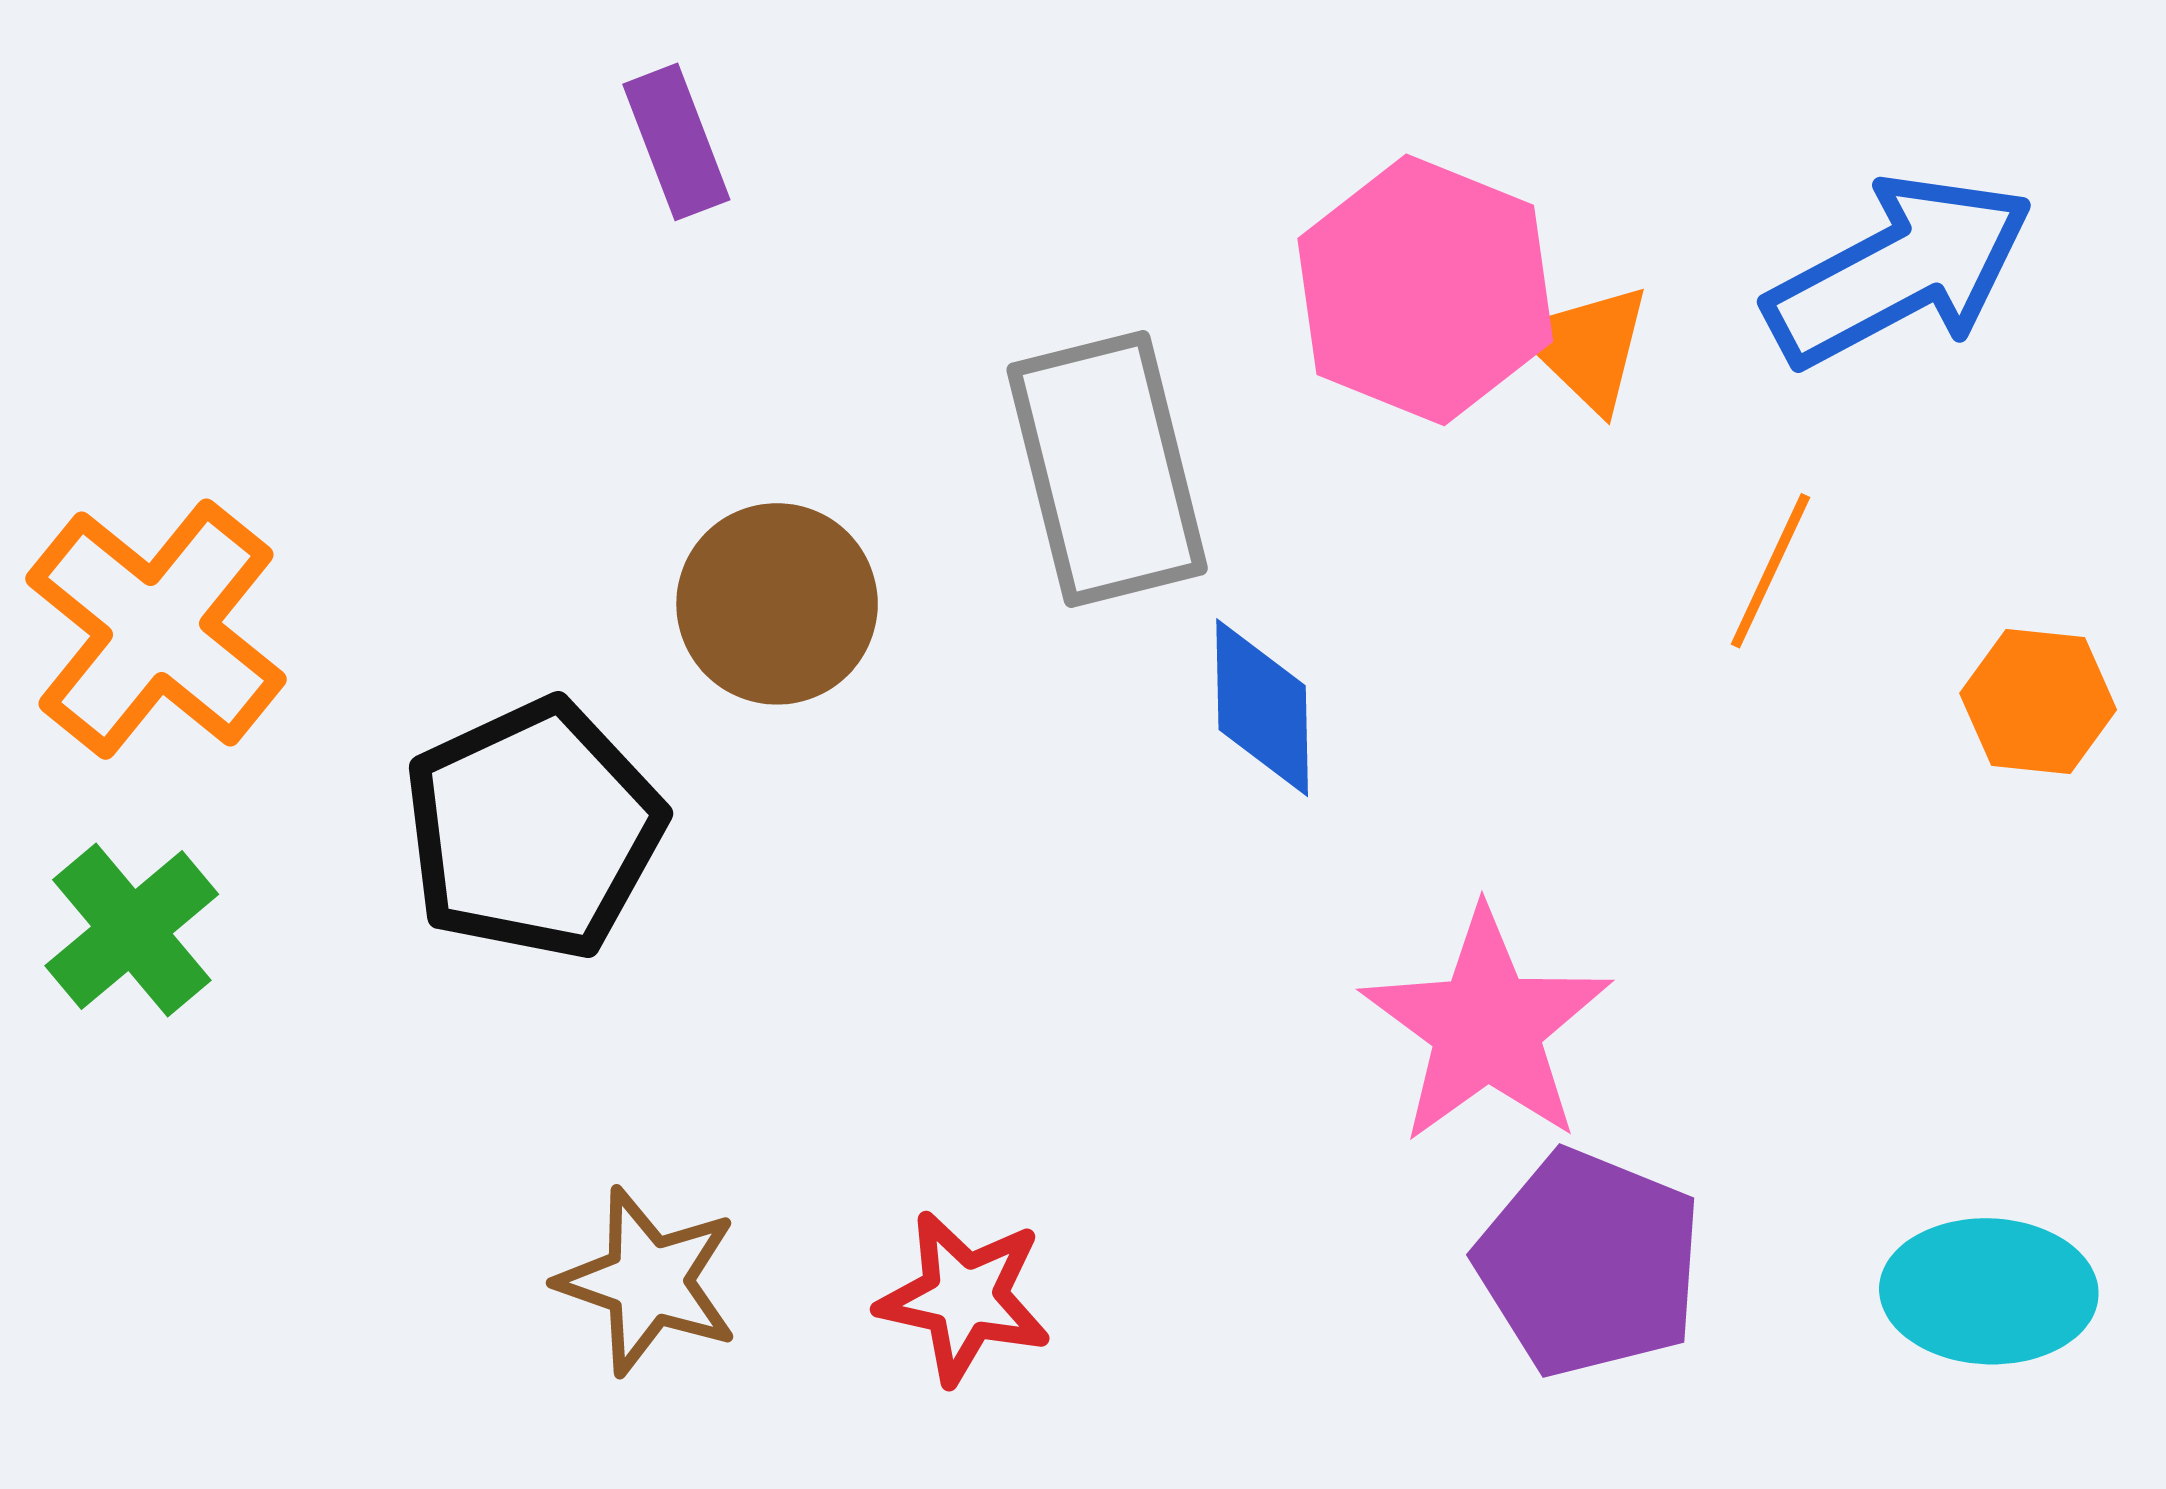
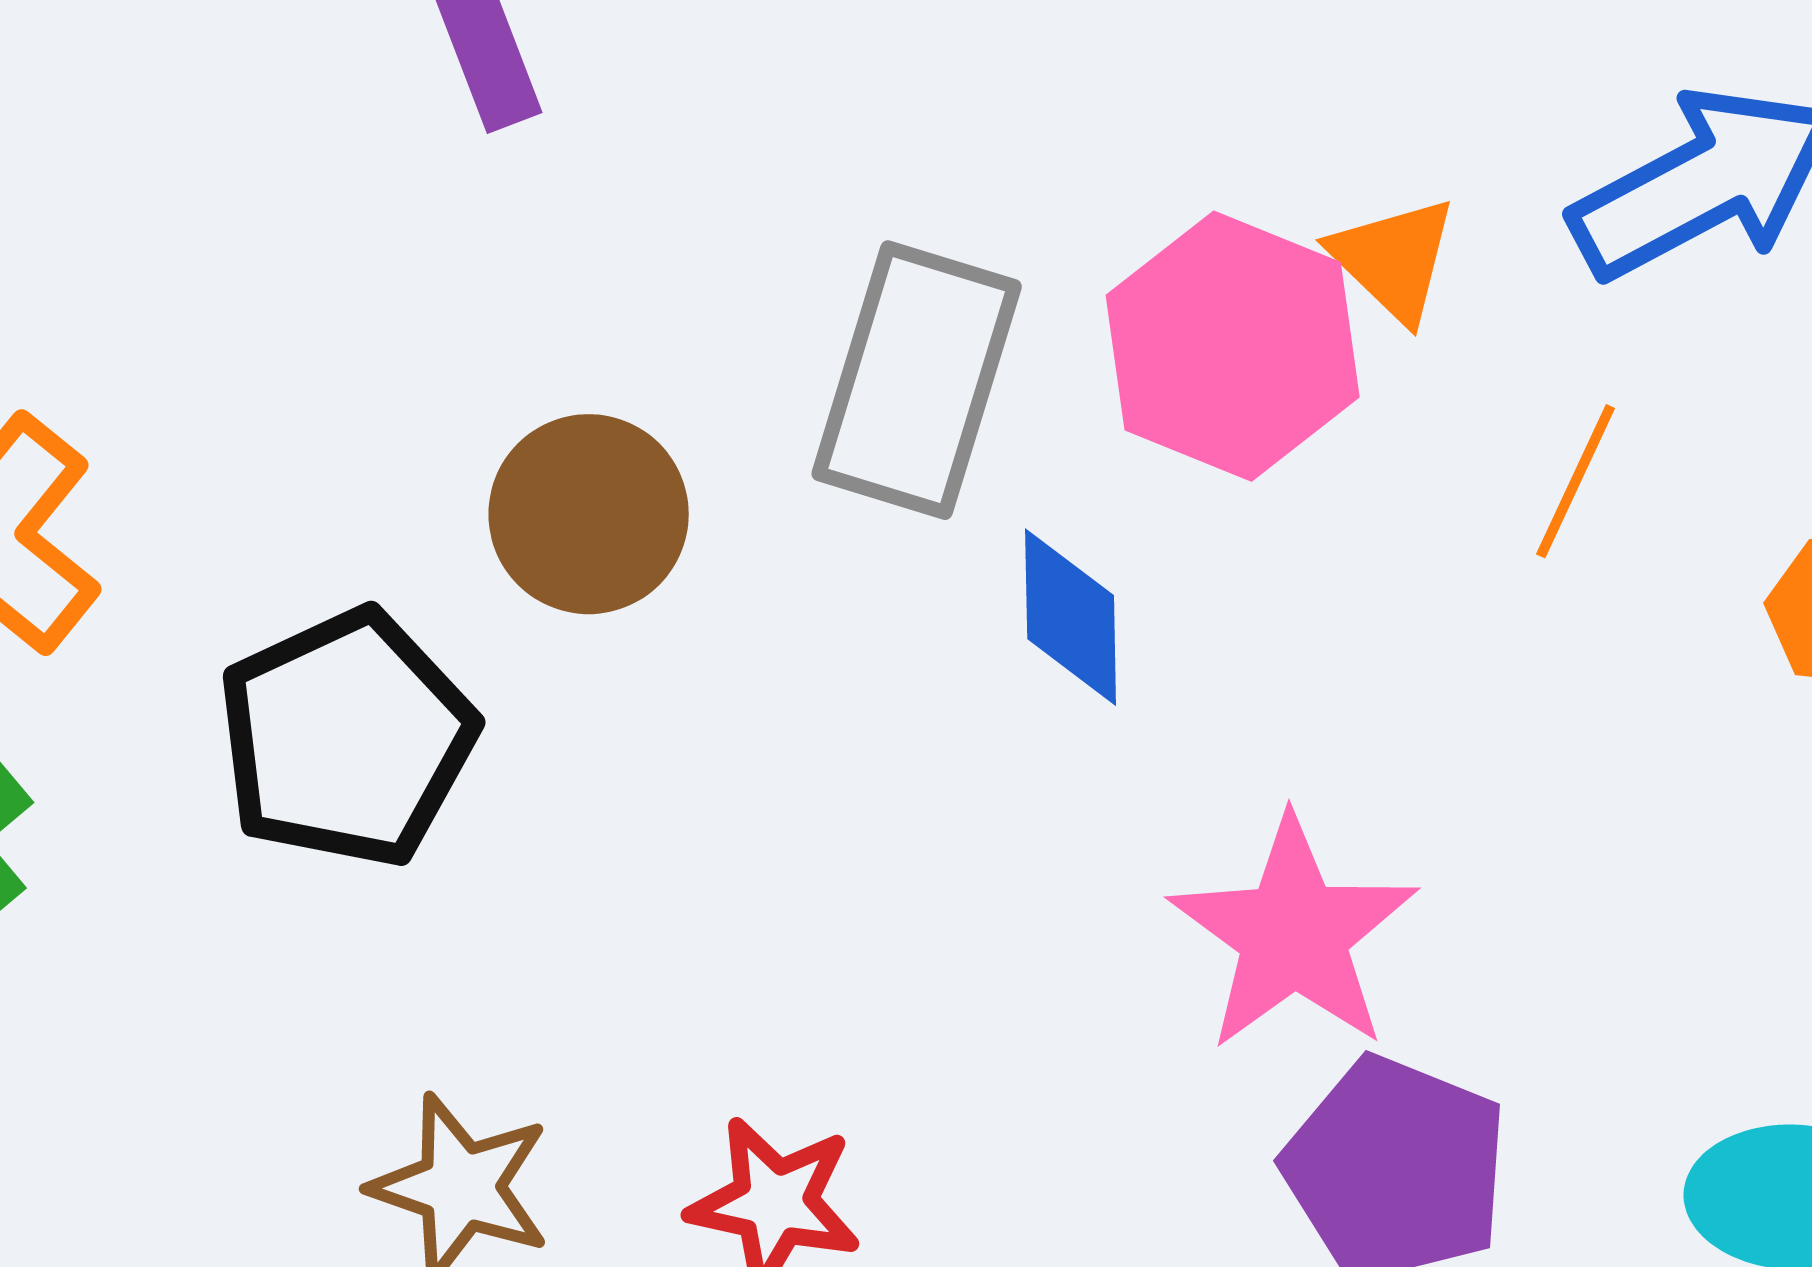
pink hexagon: (1425, 290) -> (1233, 346), moved
gray rectangle: (1107, 469) -> (917, 380), turned 31

